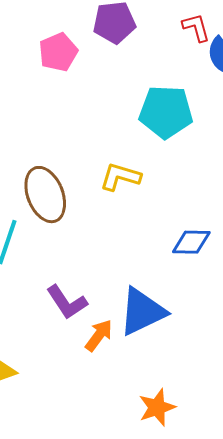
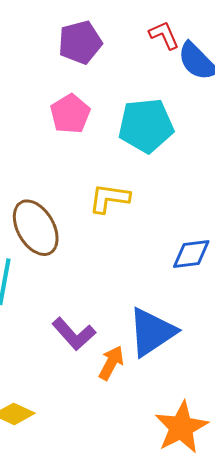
pink pentagon: (58, 52) -> (70, 114), moved
orange star: (157, 407) -> (181, 427), size x1.4

